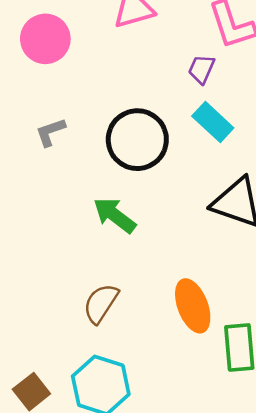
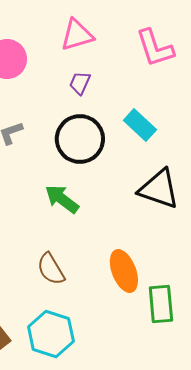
purple trapezoid: (202, 69) -> (80, 83), moved
brown semicircle: (101, 303) -> (51, 269), turned -64

